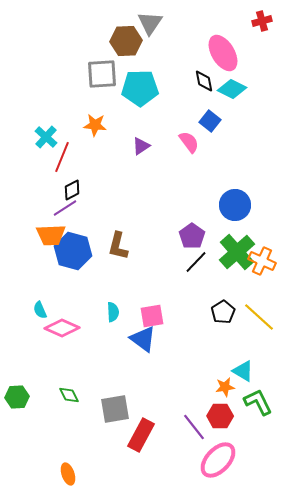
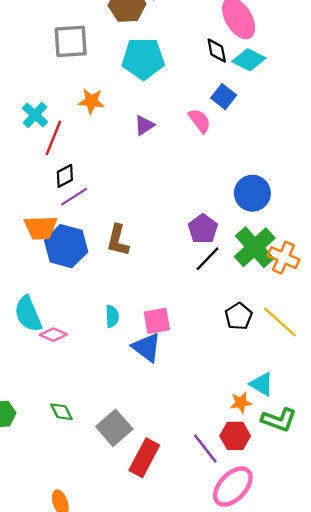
gray square: (102, 74) -> (71, 41), moved
purple line: (65, 208) -> (74, 197), moved
cyan semicircle: (40, 310) -> (28, 314), size x1.8
pink diamond: (62, 328) -> (53, 335), size x0.7
green L-shape: (258, 402) -> (279, 420), turned 136
gray square: (115, 409) -> (114, 428), turned -32

